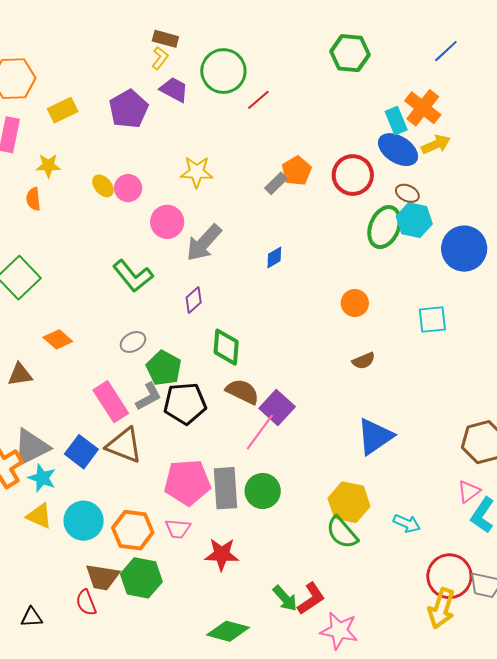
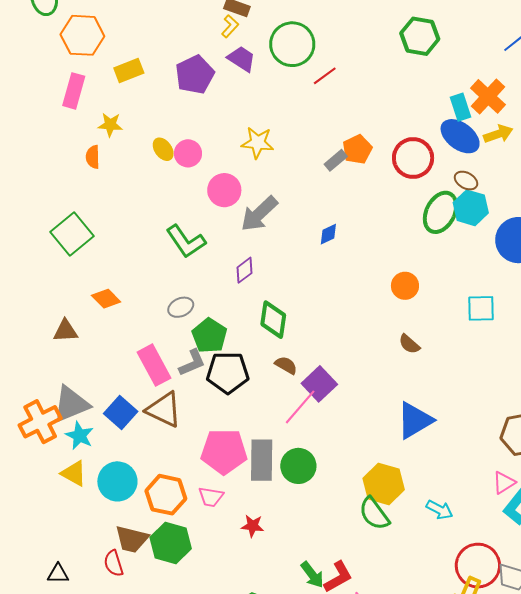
brown semicircle: (364, 361) -> (409, 344), turned 60
brown semicircle: (243, 392) -> (286, 365), size x0.7
red star: (222, 554) -> (253, 526), size x0.7

